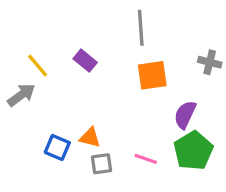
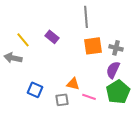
gray cross: (210, 62) -> (116, 48), moved
gray arrow: (21, 95) -> (13, 58), turned -132
orange triangle: (90, 138) -> (73, 84), moved

